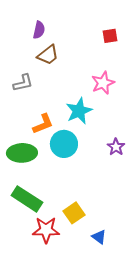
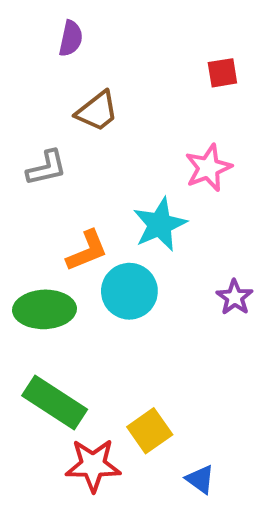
purple semicircle: (39, 30) -> (71, 38), moved

